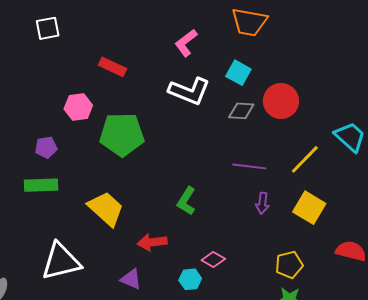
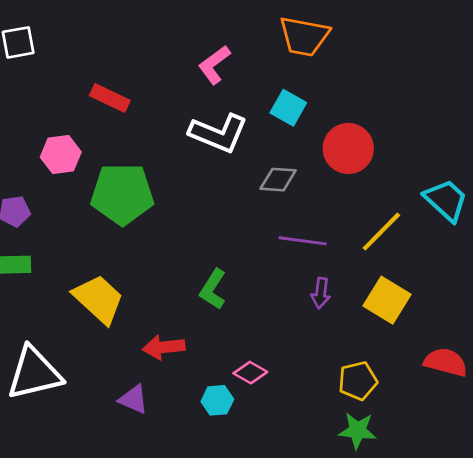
gray diamond: (241, 111) -> (278, 180), moved

